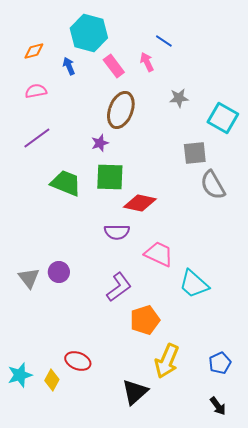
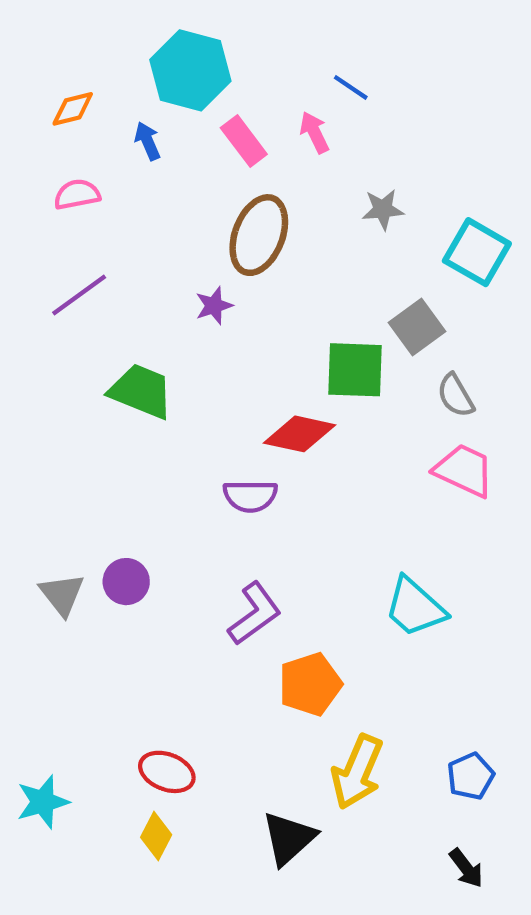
gray square: (195, 153) -> (417, 327), turned -30
green square: (110, 177) -> (355, 370), moved
gray semicircle: (213, 185) -> (456, 395), size x0.7
pink trapezoid: (159, 254) -> (464, 470), moved
yellow diamond: (52, 380) -> (156, 836), moved

